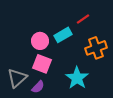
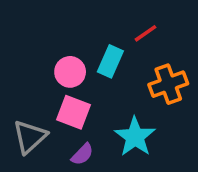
cyan rectangle: (63, 35) -> (110, 61), turned -36
purple semicircle: (38, 87) -> (82, 154), moved

